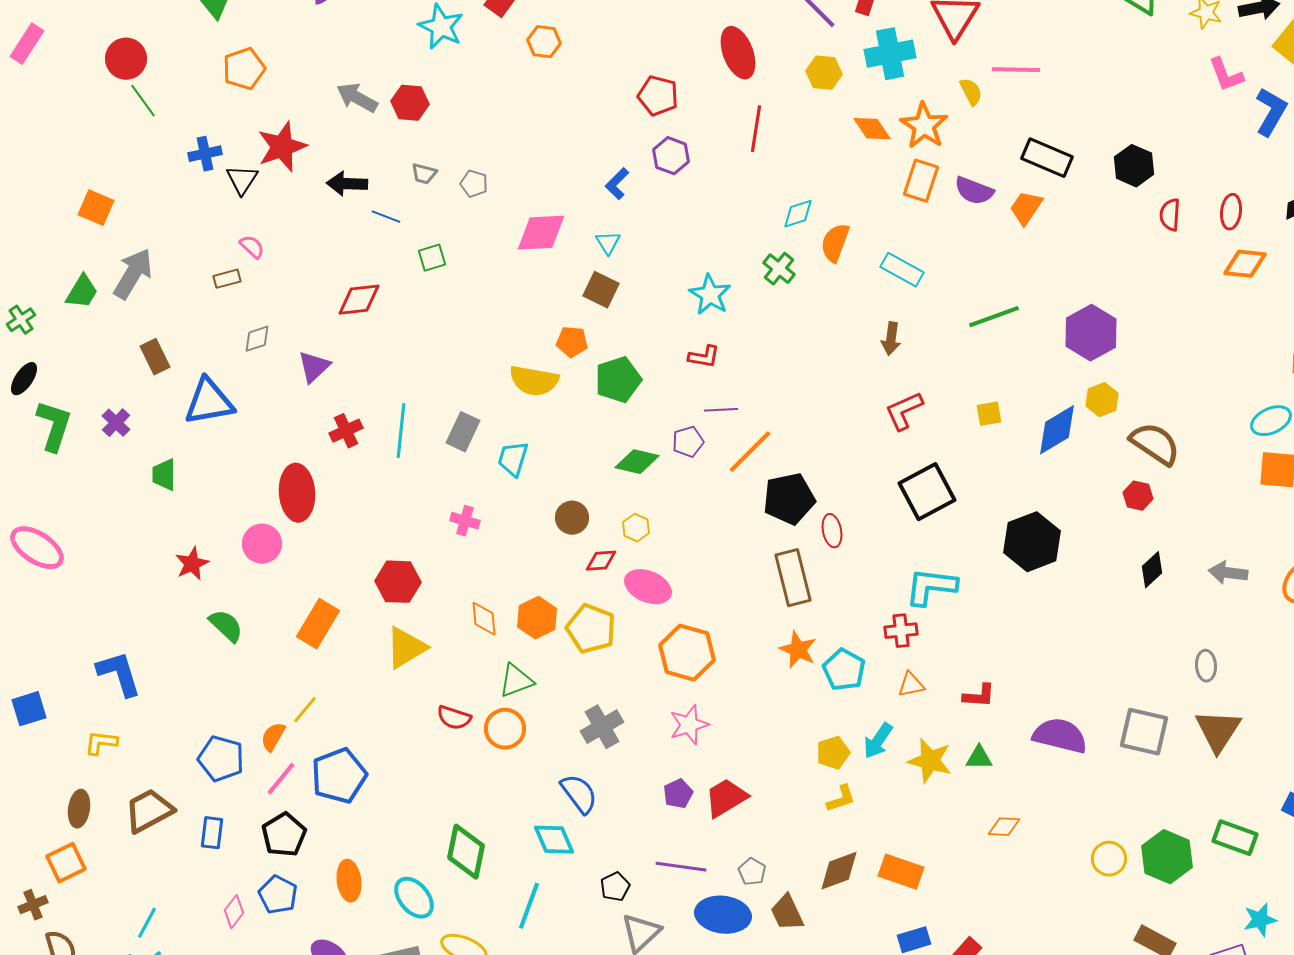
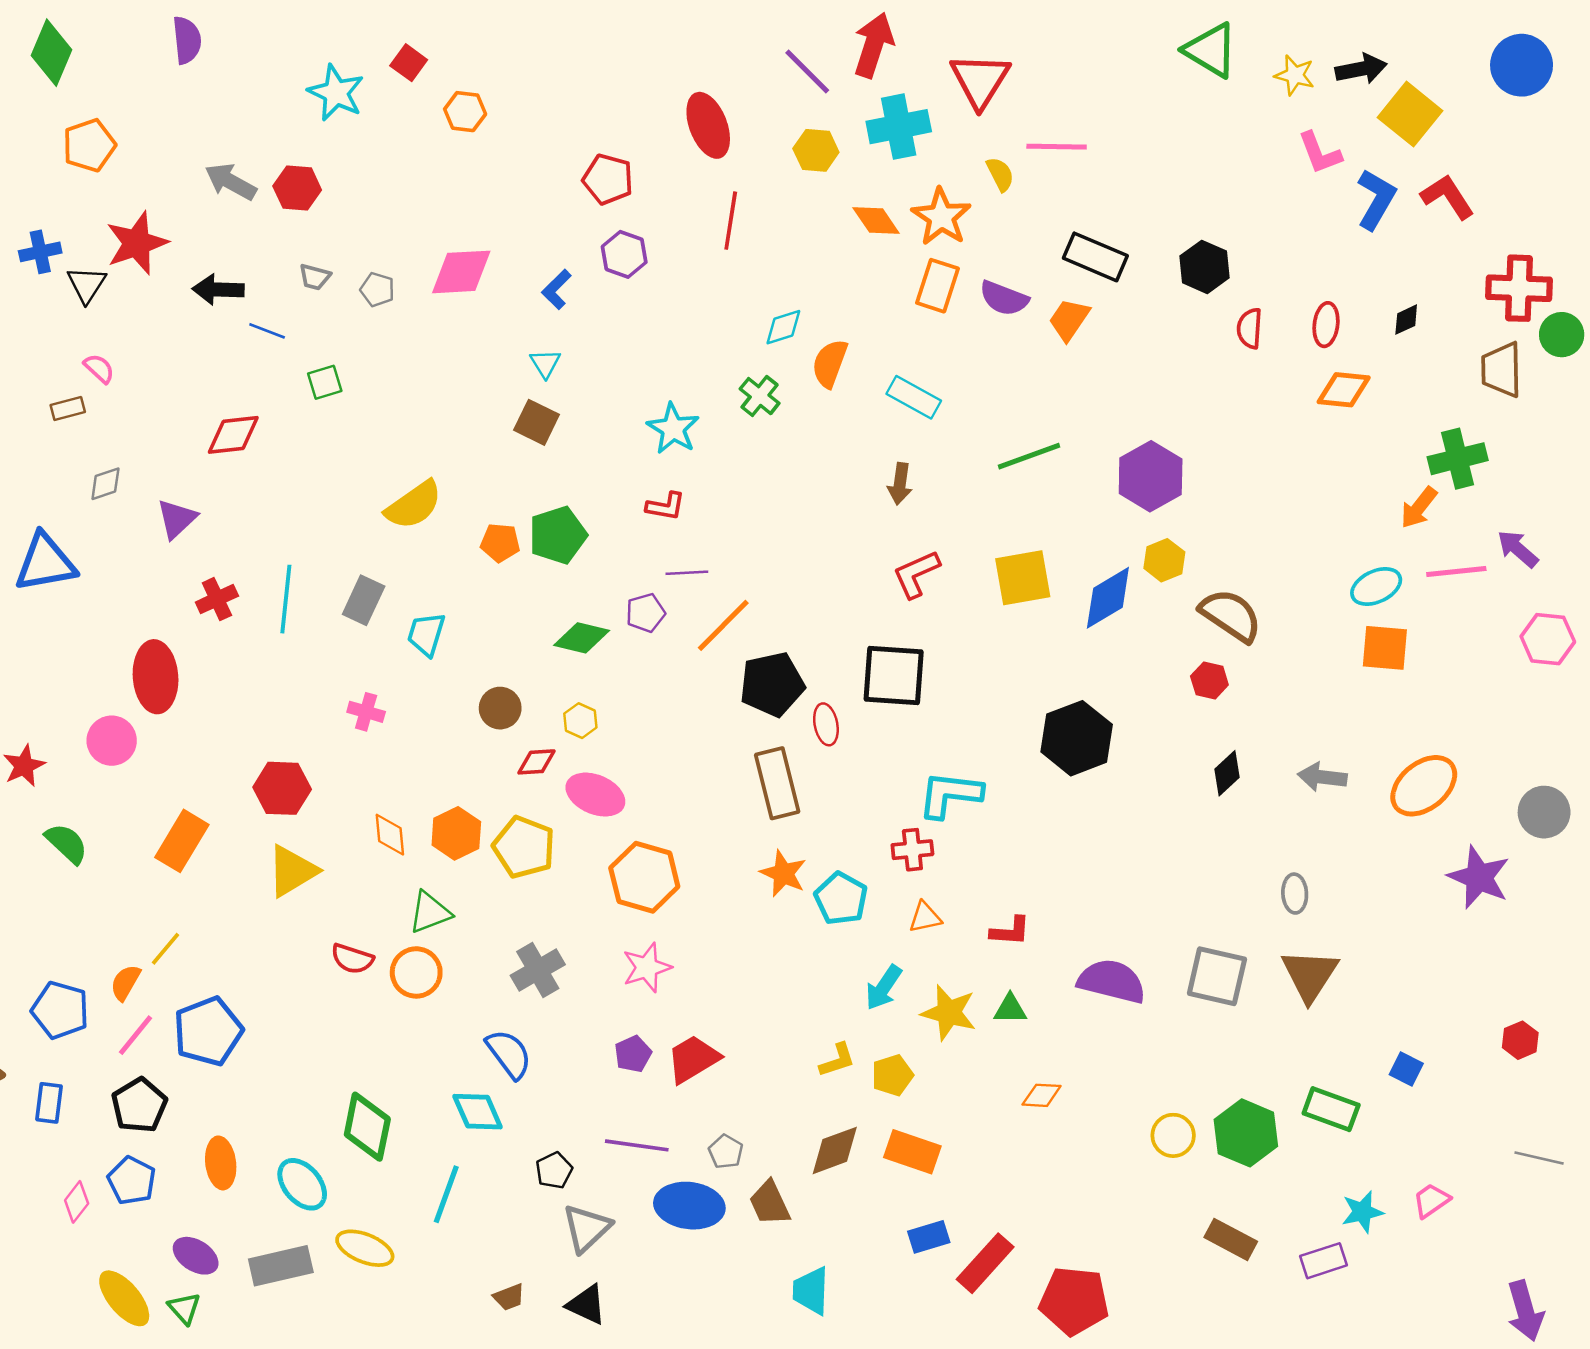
pink diamond: (541, 233) -> (461, 272), moved
orange pentagon: (572, 342) -> (500, 543), moved
yellow semicircle: (534, 381) -> (414, 505), moved, turned -45
yellow square: (989, 414) -> (1023, 578), size x1.8
black square: (927, 492) -> (894, 675), moved, turned 32
yellow pentagon: (833, 753) -> (892, 1075), moved

